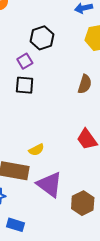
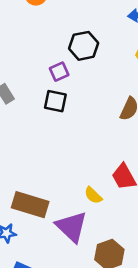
yellow semicircle: (36, 150) -> (93, 195), moved, turned 63

